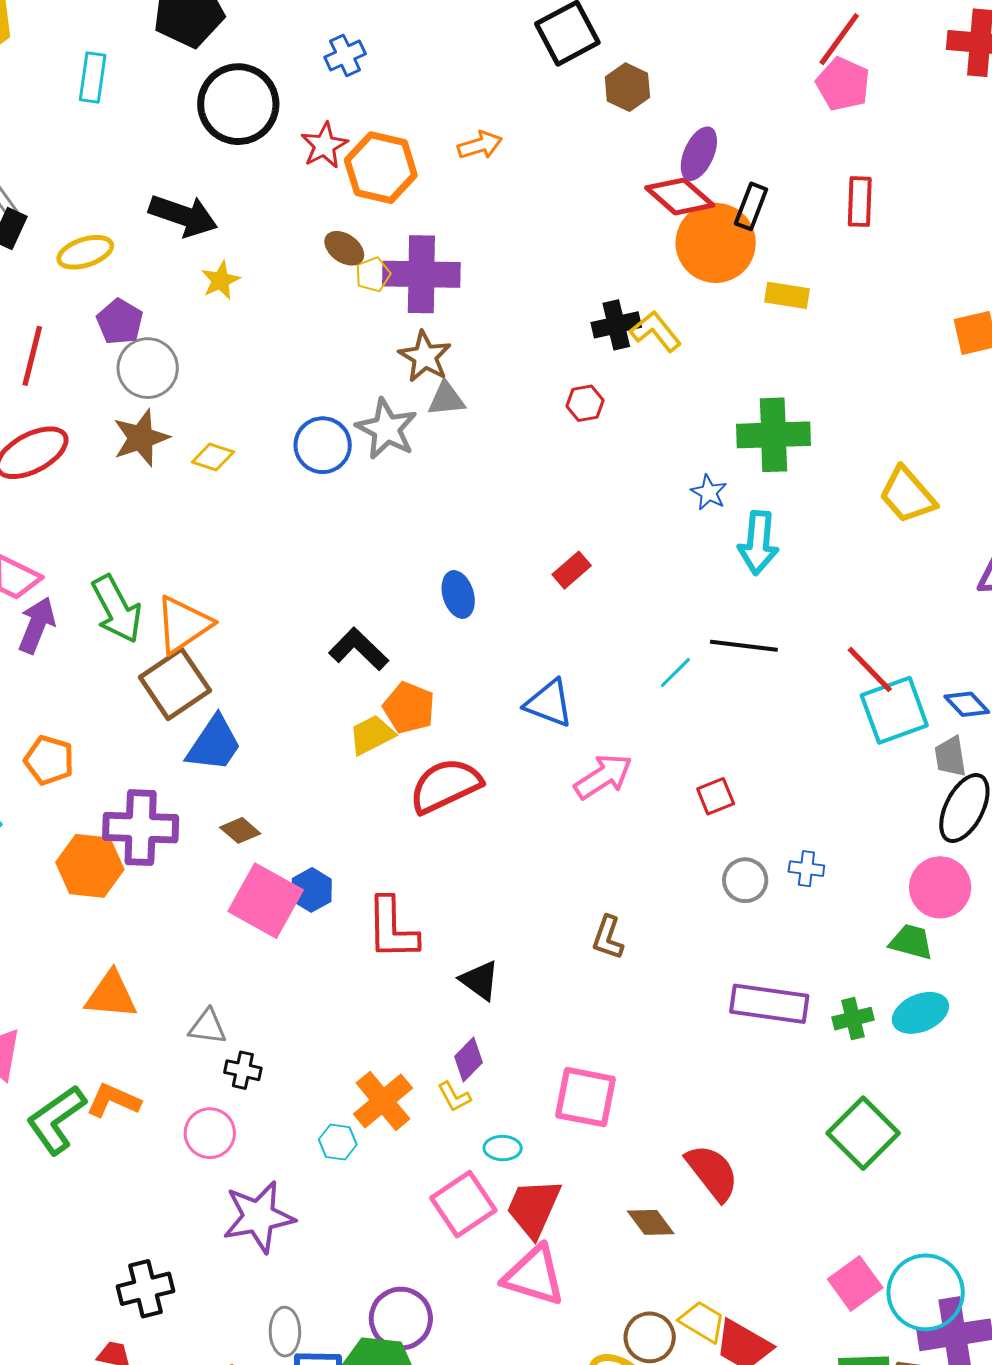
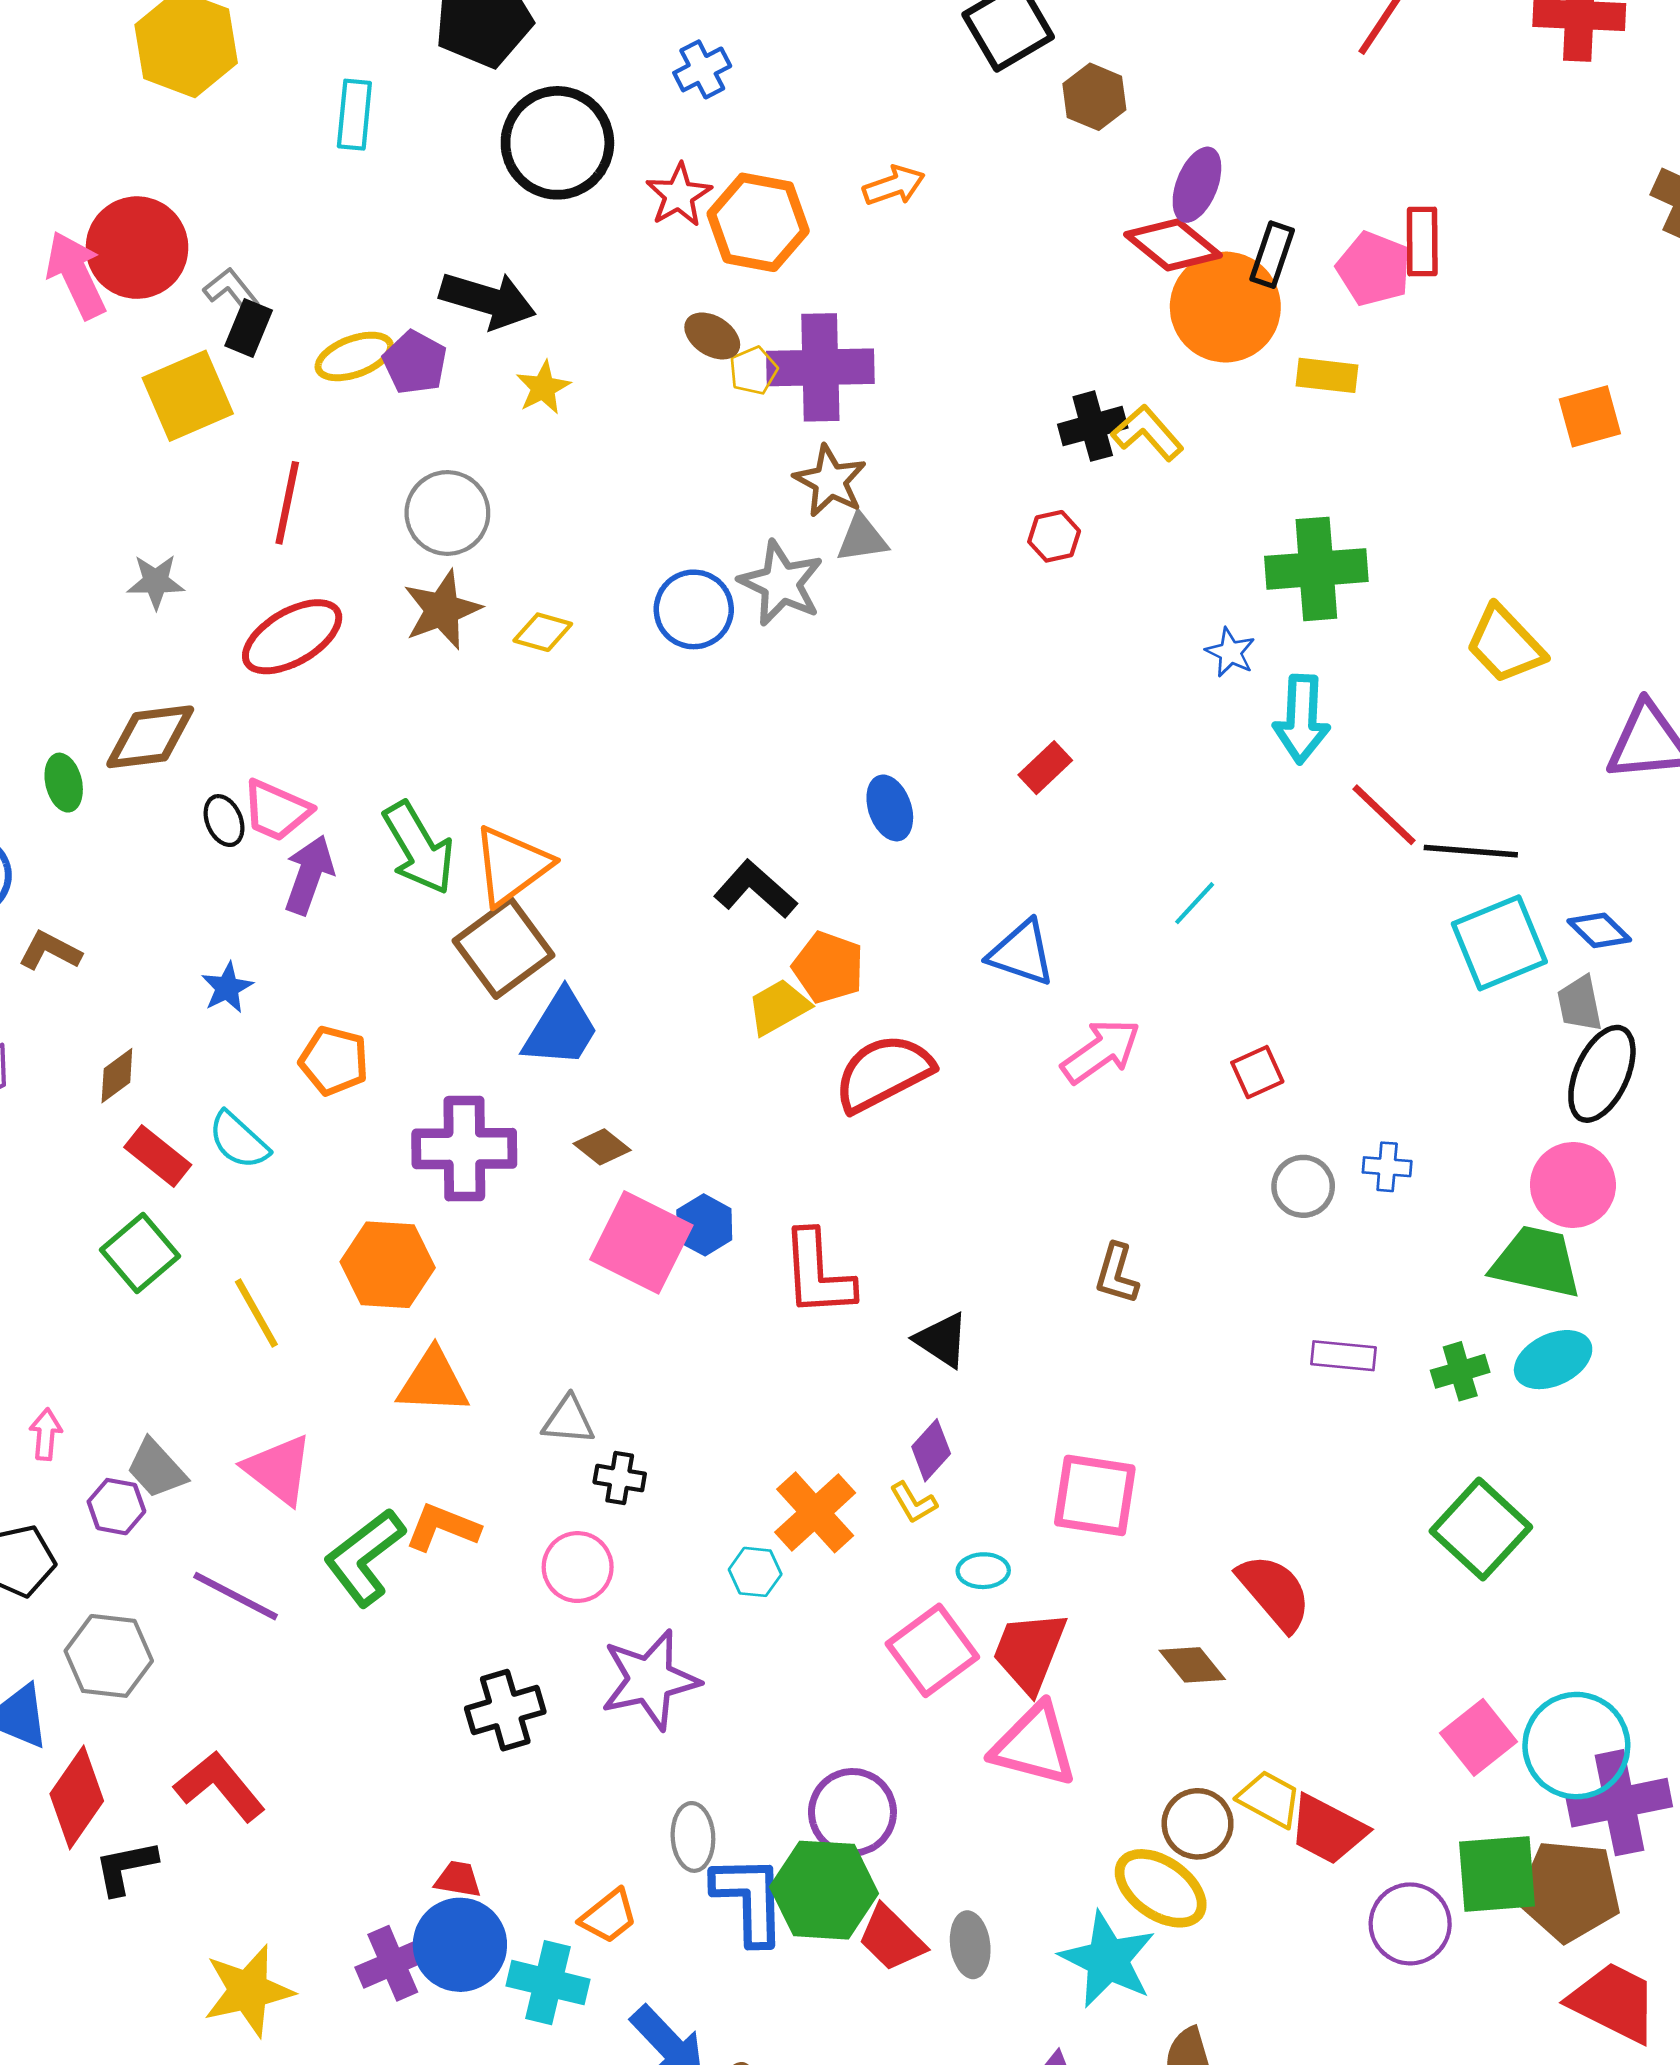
pink pentagon: (843, 84) -> (1374, 269), moved
purple pentagon: (120, 322) -> (415, 362), moved
black line: (744, 646) -> (1471, 851), moved
red line: (870, 669) -> (1384, 815), moved
orange hexagon: (90, 866) -> (388, 1265), moved
green trapezoid: (911, 942) -> (1536, 1262), size x1.5
purple rectangle: (769, 1004) -> (1344, 1356), size x0.6
black cross: (146, 1289) -> (505, 1710), moved

